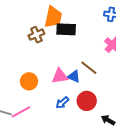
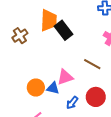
black rectangle: (66, 29) -> (64, 30), turned 60
brown cross: (36, 35) -> (20, 36), moved
blue triangle: (74, 76) -> (53, 88), moved

